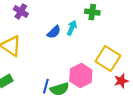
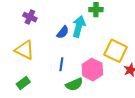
cyan arrow: (72, 28) -> (79, 26), size x1.5
blue line: (46, 86) -> (61, 64), moved

